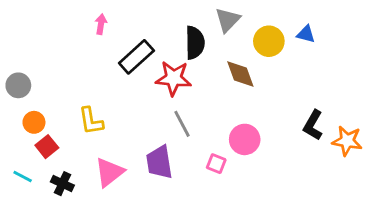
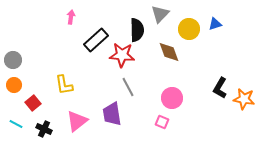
blue triangle: (306, 34) -> (215, 24), turned -32
orange circle: (34, 122) -> (14, 85), moved
pink square: (216, 164) -> (162, 122), moved

